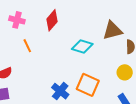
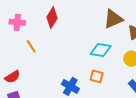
cyan diamond: (82, 46) -> (101, 50), moved
orange square: (88, 85) -> (97, 76), size x0.6

